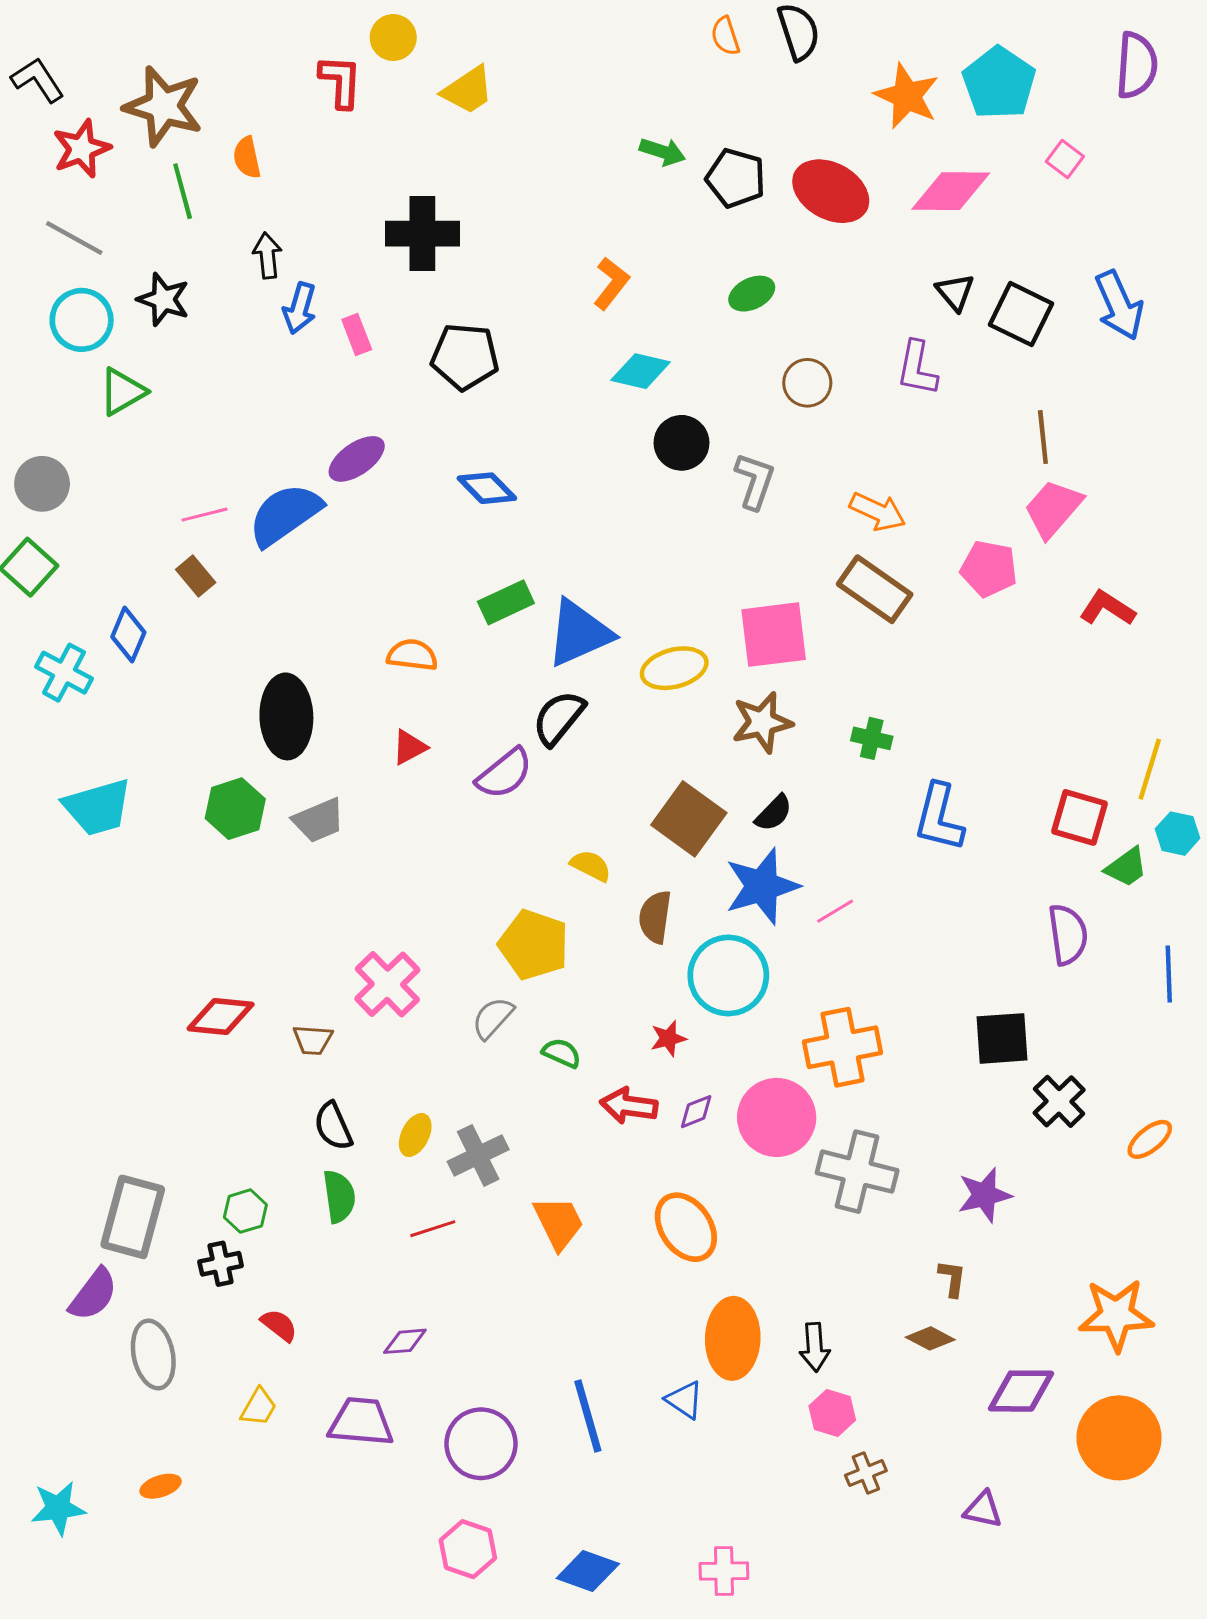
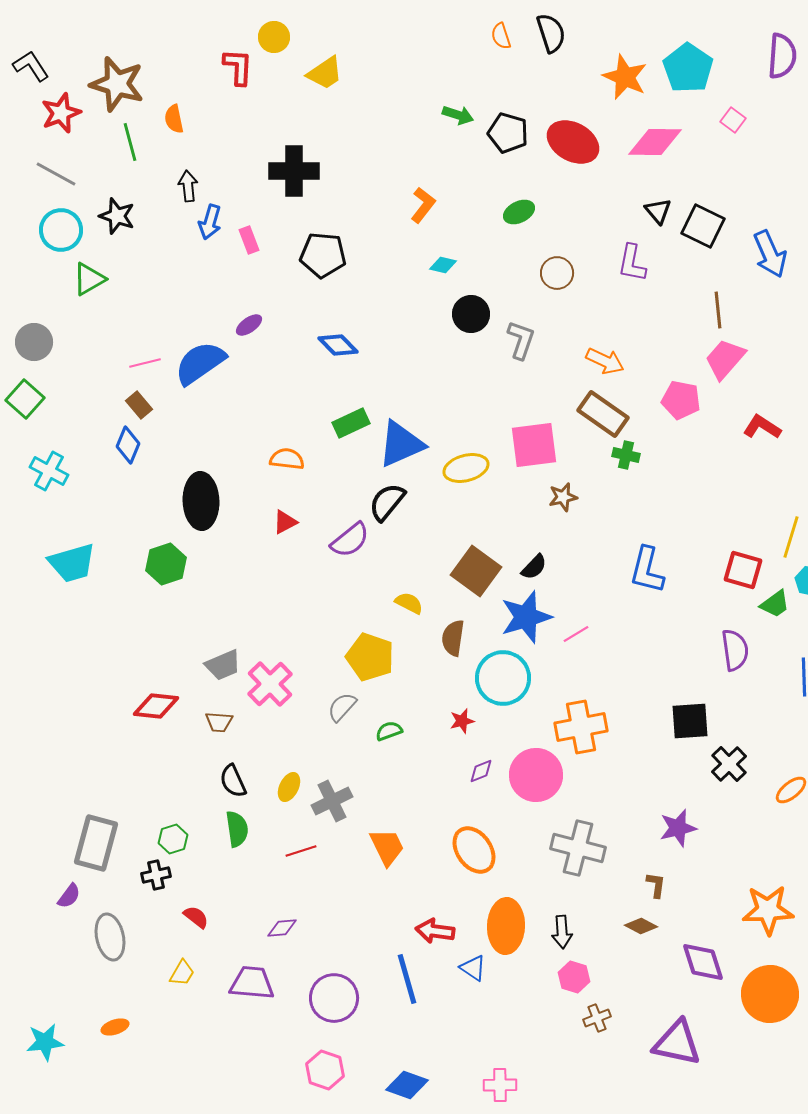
blue arrow: (1119, 305) -> (770, 254), moved
cyan diamond: (641, 371) -> (443, 265), size x0.7
purple ellipse: (357, 459) -> (249, 325), size x0.7
blue diamond: (128, 635) -> (128, 445), moved
brown star: (762, 722) -> (563, 497), moved, size x0.7
green cross: (872, 738) -> (626, 455), moved
gray trapezoid: (319, 820) -> (223, 665), moved
green semicircle: (562, 1053) -> (389, 731), turned -44
red arrow: (629, 1106) -> (435, 931), moved
gray cross: (857, 1172) -> (578, 848), moved
purple semicircle: (93, 1294) -> (69, 896), size x0.7
purple diamond: (1021, 1391) -> (703, 962), turned 72
purple triangle: (983, 1510) -> (677, 1043), size x1.8

